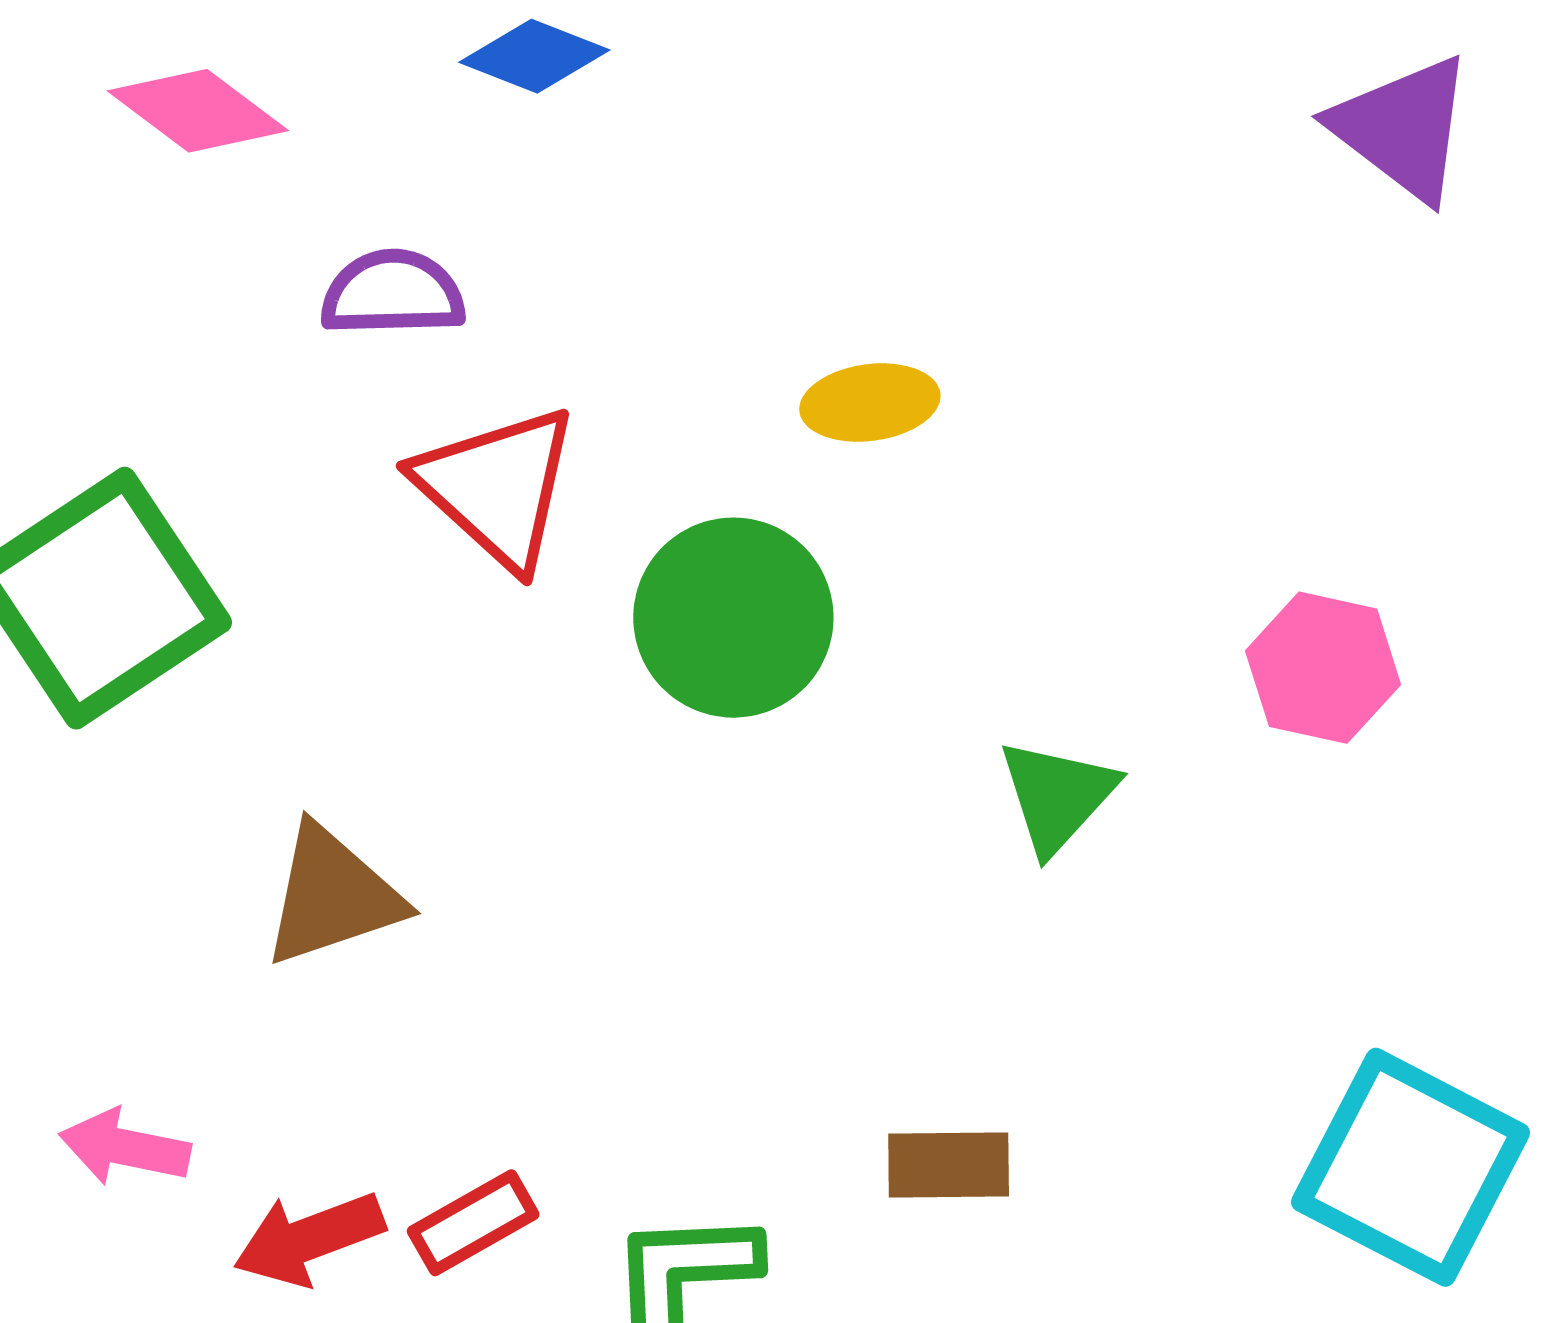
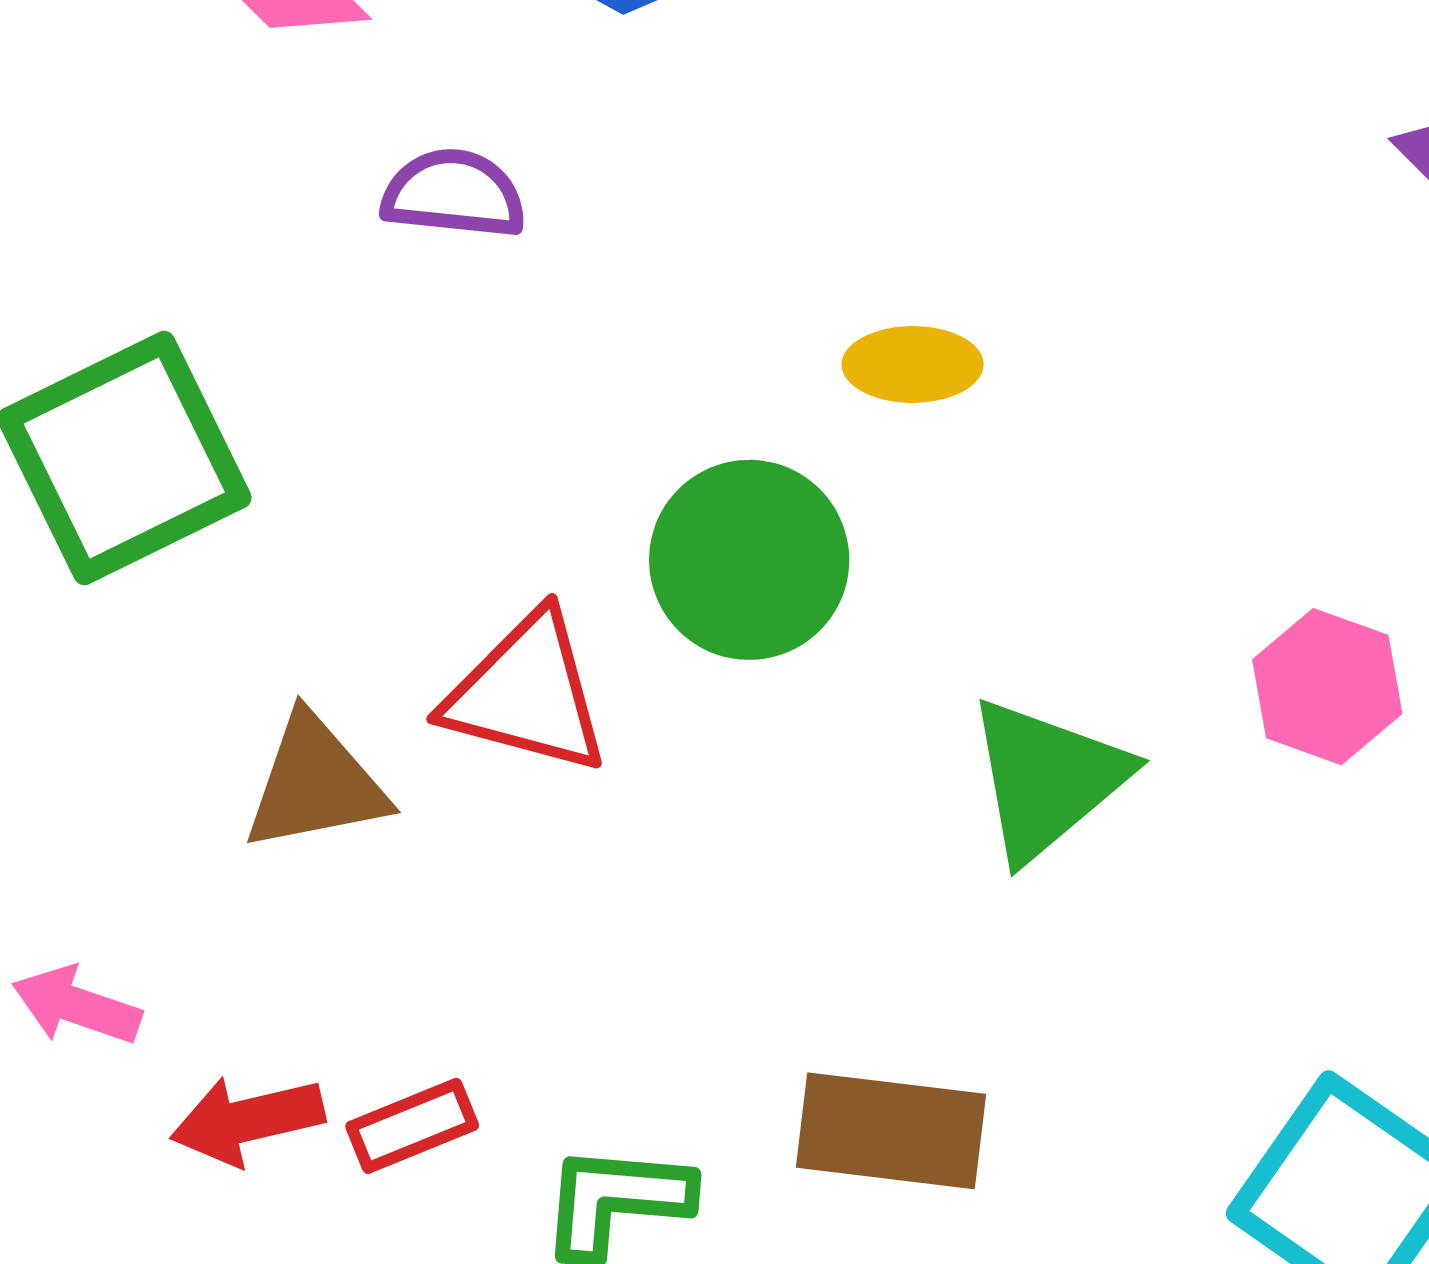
red triangle: (497, 487) -> (527, 694), moved, turned -35
green triangle: (1057, 796) -> (1047, 779), size x1.4
brown rectangle: (949, 1165) -> (891, 1131), size x1.5

